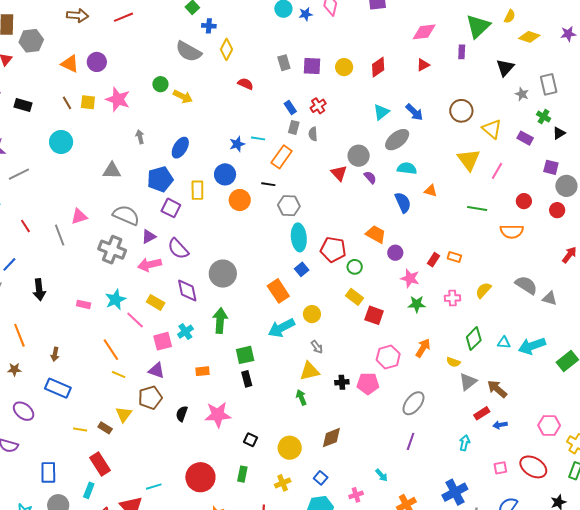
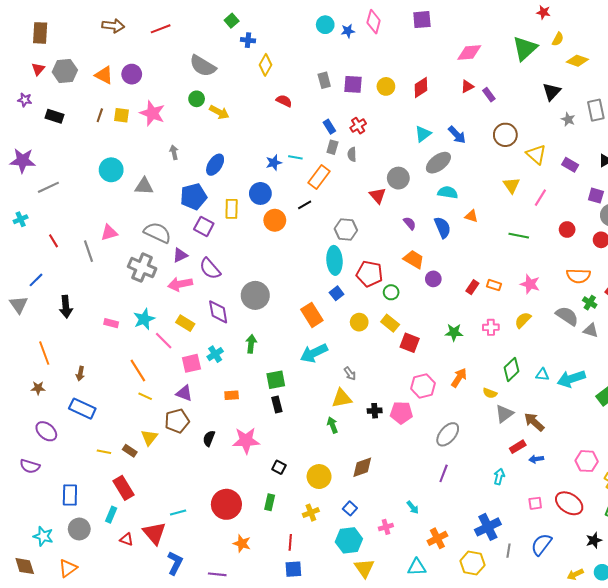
gray hexagon: (31, 41) -> (65, 71), moved
gray semicircle: (189, 51) -> (203, 66), moved
purple rectangle: (462, 52) -> (489, 95), moved, turned -40
brown line: (67, 103) -> (100, 115), turned 48
green cross: (544, 117) -> (590, 303), moved
cyan circle: (61, 142) -> (111, 170), moved
yellow triangle: (469, 160) -> (512, 185), size x0.7
purple semicircle: (370, 177) -> (410, 223), moved
black line: (268, 184) -> (305, 205), turned -40
gray hexagon: (289, 206) -> (346, 230), moved
orange semicircle: (512, 231) -> (578, 276), moved
pink star: (410, 278) -> (530, 284), moved
yellow circle: (312, 314) -> (359, 322), moved
green arrow: (220, 321) -> (251, 344), size x0.7

